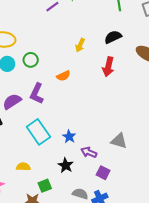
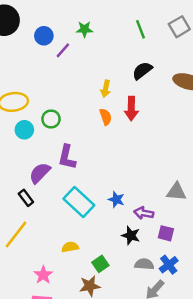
red arrow: (108, 67) -> (131, 109), moved
orange semicircle: (63, 76) -> (106, 117), moved, turned -72
black star: (66, 165) -> (131, 235), moved

